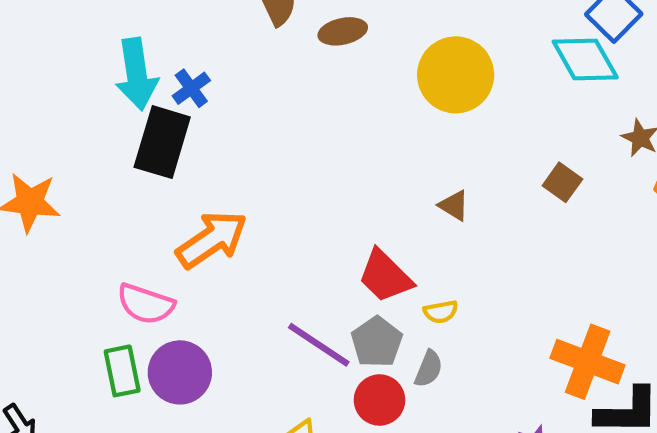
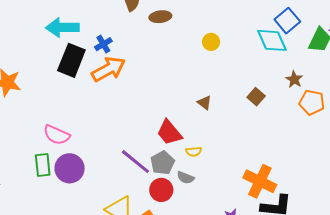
cyan arrow: (136, 74) -> (62, 27), turned 92
yellow circle: (456, 75) -> (211, 42), size x0.5
blue cross: (191, 88) -> (103, 44), moved
orange arrow: (212, 239) -> (109, 69), moved
gray semicircle: (429, 369) -> (185, 178), turned 84

